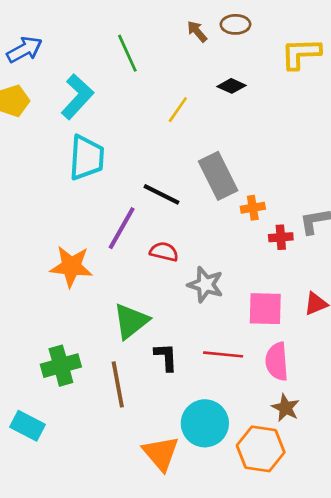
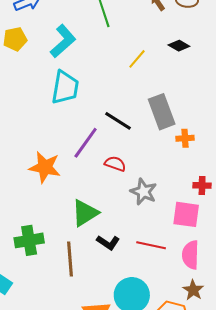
red cross: (281, 237) -> (202, 185), moved
black L-shape: (166, 357) -> (108, 242), turned 120

